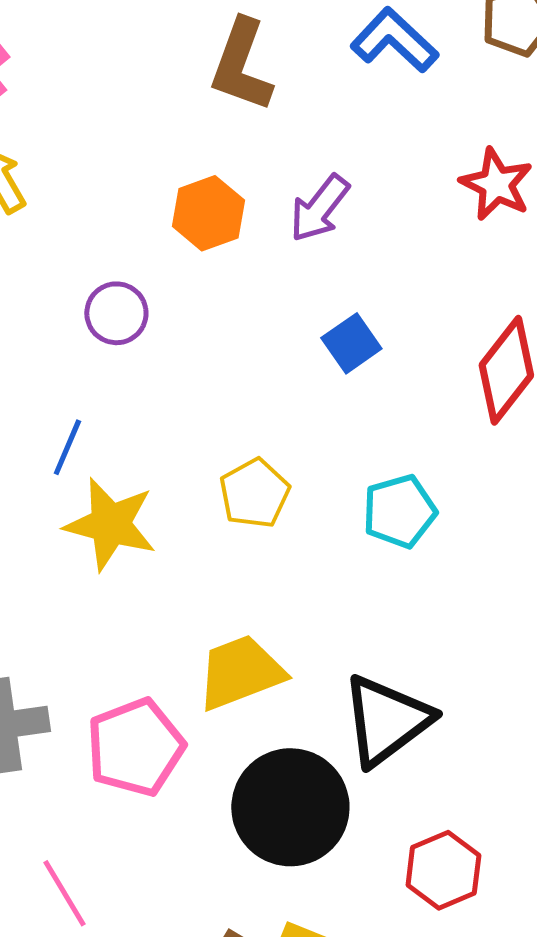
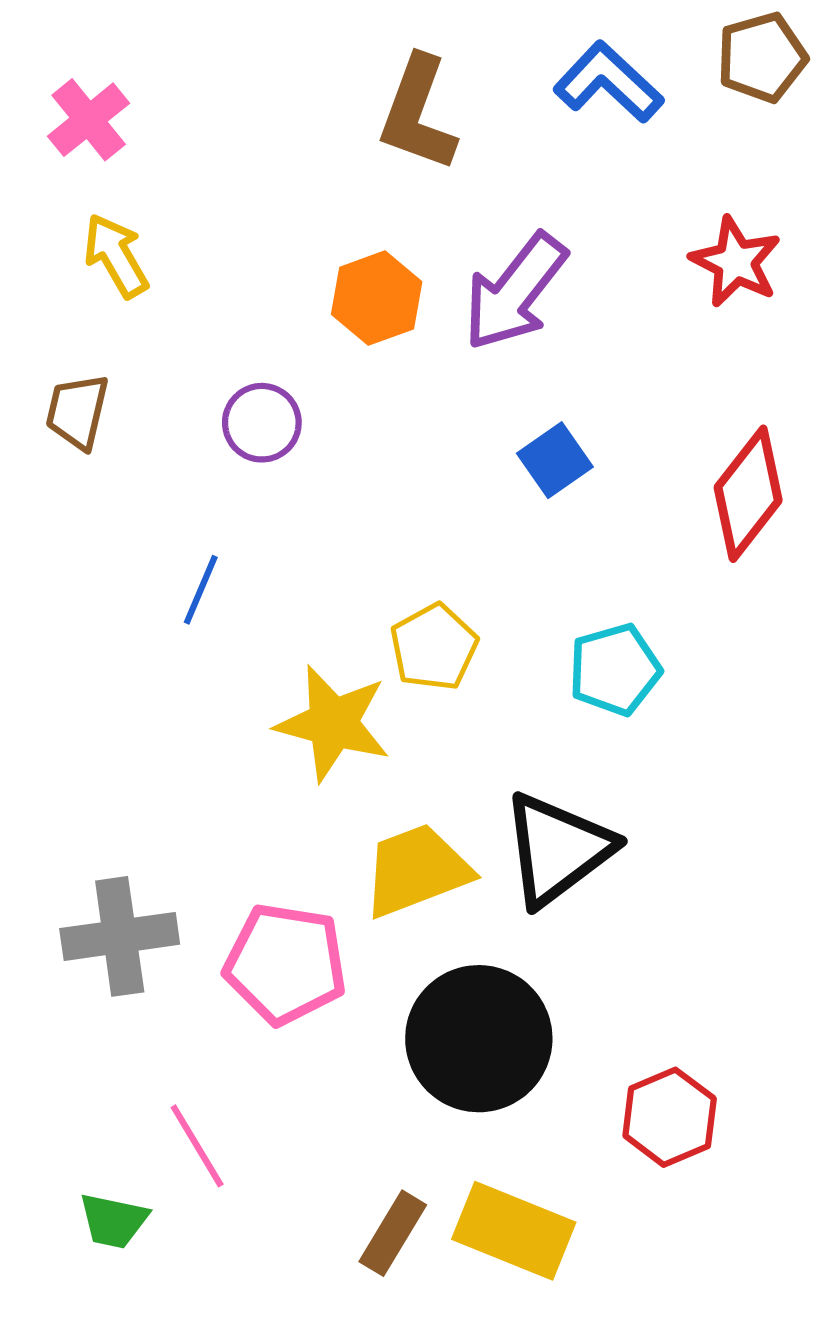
purple arrow: (319, 208) -> (515, 292), size x1.4
yellow star: (110, 524) -> (333, 723), moved
black triangle: (386, 720) -> (557, 849), moved
pink pentagon: (135, 747) -> (286, 964), turned 30

